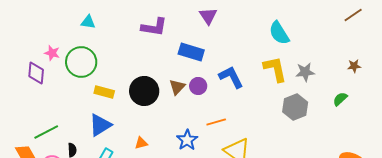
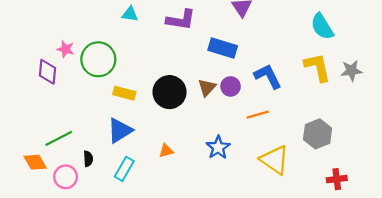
cyan triangle: (88, 22) -> (130, 14), moved
gray hexagon: (295, 107) -> (318, 134), moved
orange line: (216, 122) -> (258, 115), moved

